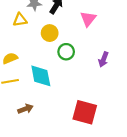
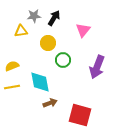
purple arrow: (103, 59) -> (97, 67), size x1.6
brown arrow: (25, 109) -> (50, 103), moved

